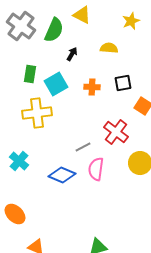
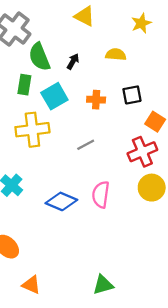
green semicircle: (54, 30) -> (39, 57), moved, turned 135
red cross: (116, 132) -> (142, 152), moved, turned 30
gray line: (83, 147) -> (86, 145), moved

